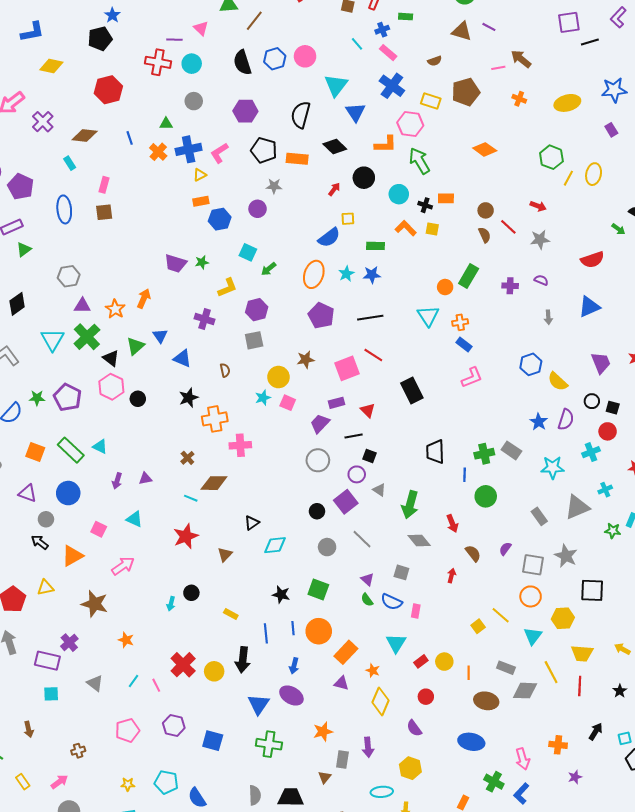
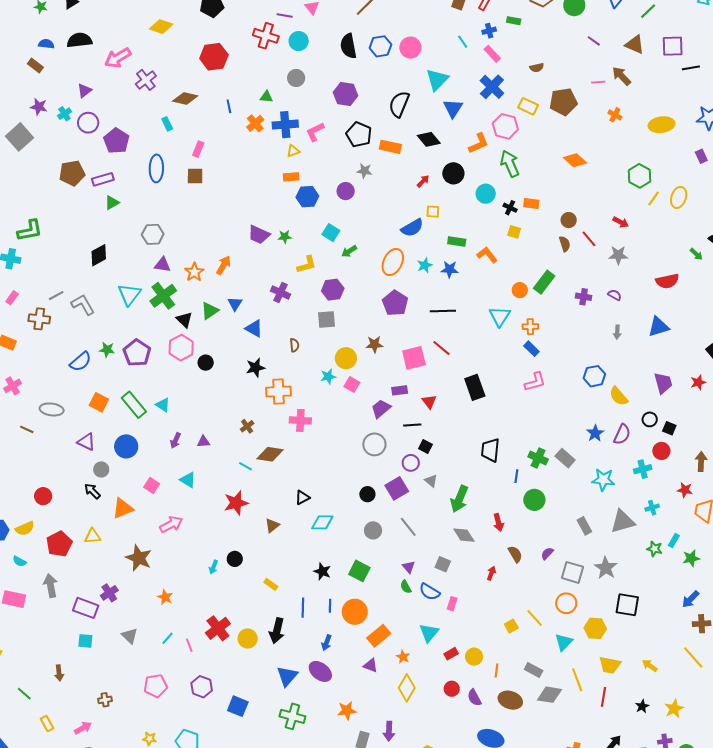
brown triangle: (462, 31) -> (635, 45), moved
orange L-shape: (386, 144) -> (479, 143), turned -30
orange L-shape: (406, 228) -> (487, 255), moved
green cross: (484, 454) -> (538, 458), turned 30
purple semicircle: (414, 728) -> (474, 698), moved

